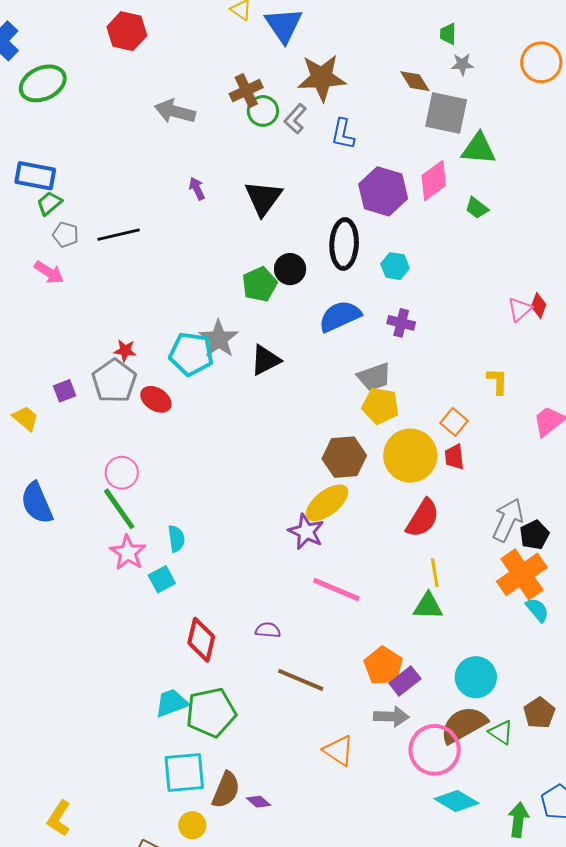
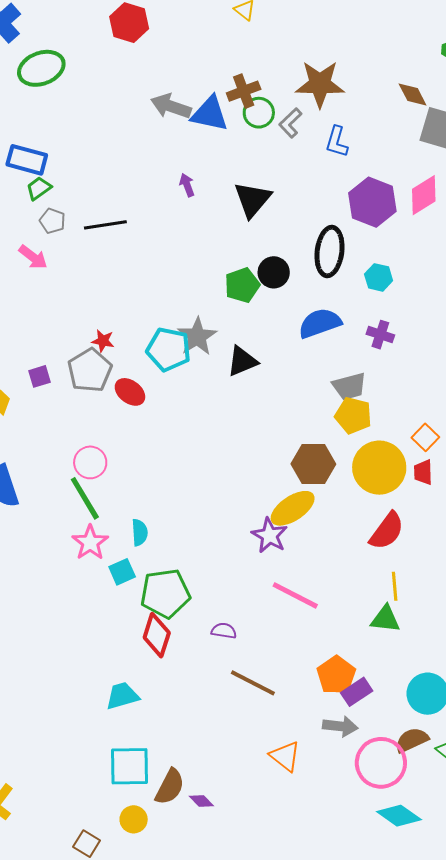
blue triangle: (284, 25) -> (210, 114), moved, turned -48
green pentagon: (211, 712) -> (165, 593), moved
brown semicircle: (464, 725) -> (412, 740), size x0.7

